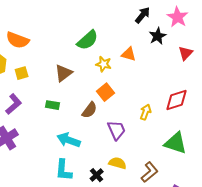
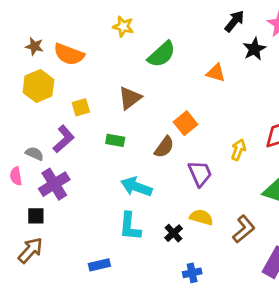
yellow star: (104, 64) -> (123, 26), moved
yellow square: (22, 73) -> (81, 107), moved

